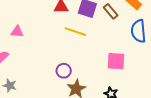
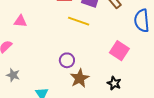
pink square: (116, 61) -> (119, 51), turned 30

